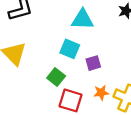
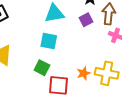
purple square: (93, 63) -> (86, 20), moved

